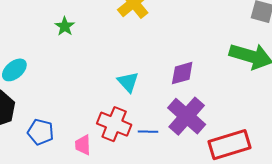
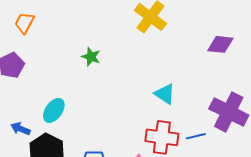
purple diamond: (182, 73) -> (220, 44), moved, turned 36

